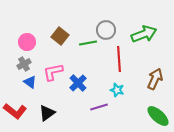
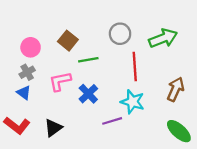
green line: (88, 43) -> (88, 60), moved
blue triangle: (30, 82) -> (24, 93), moved
cyan star: (117, 90) -> (132, 102), size x1.5

